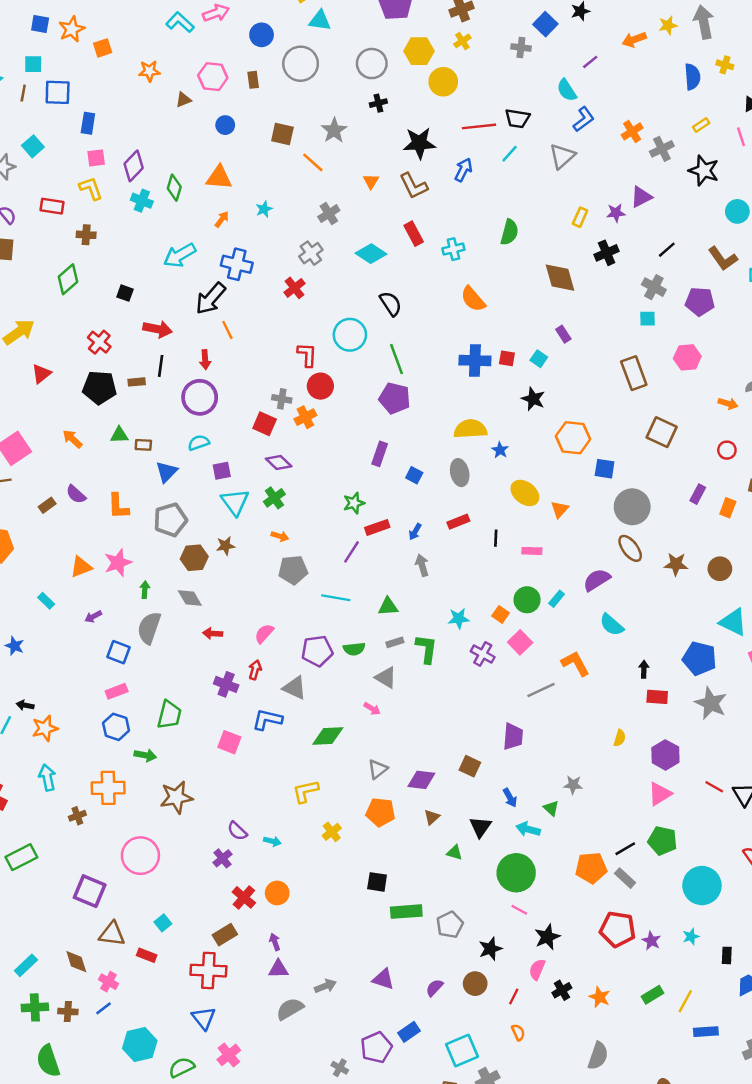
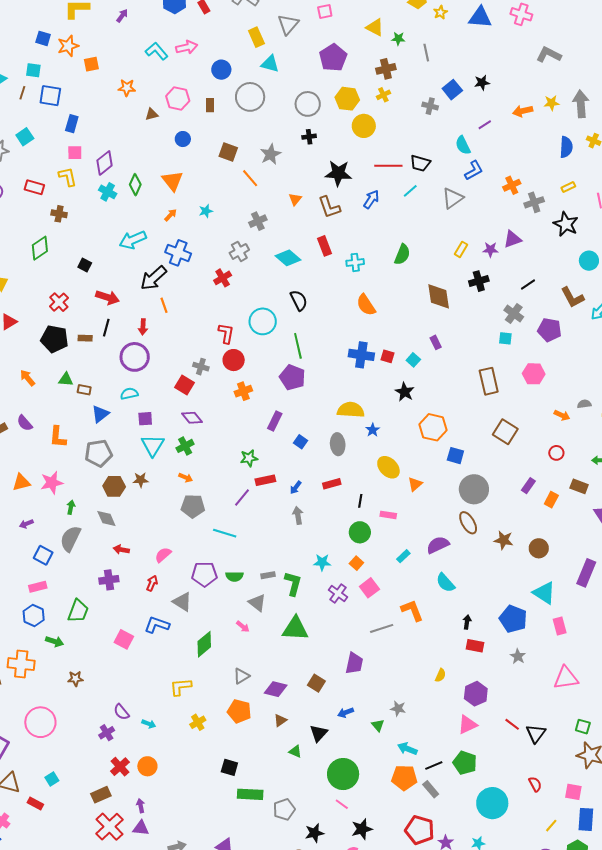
orange triangle: (219, 177) -> (172, 181), turned 40
orange cross: (305, 417) -> (243, 391), moved
green circle: (527, 600) -> (360, 532), moved
green triangle: (388, 606) -> (295, 629), moved, size x1.6
purple cross: (226, 684) -> (109, 580), moved, turned -36
gray star: (711, 703) -> (518, 656), size x0.6
green diamond: (328, 736) -> (204, 644), turned -44
brown star: (176, 797) -> (75, 679), size x0.6
blue arrow: (510, 798) -> (346, 713), turned 91
cyan arrow: (528, 829) -> (407, 749), moved
red cross: (208, 971) -> (110, 827), moved, turned 36

